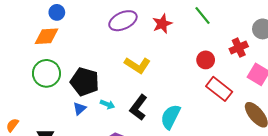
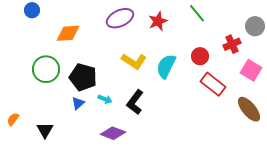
blue circle: (57, 12) -> (32, 10), moved
orange diamond: (46, 36) -> (68, 33), moved
cyan semicircle: (171, 117) -> (166, 66), moved

